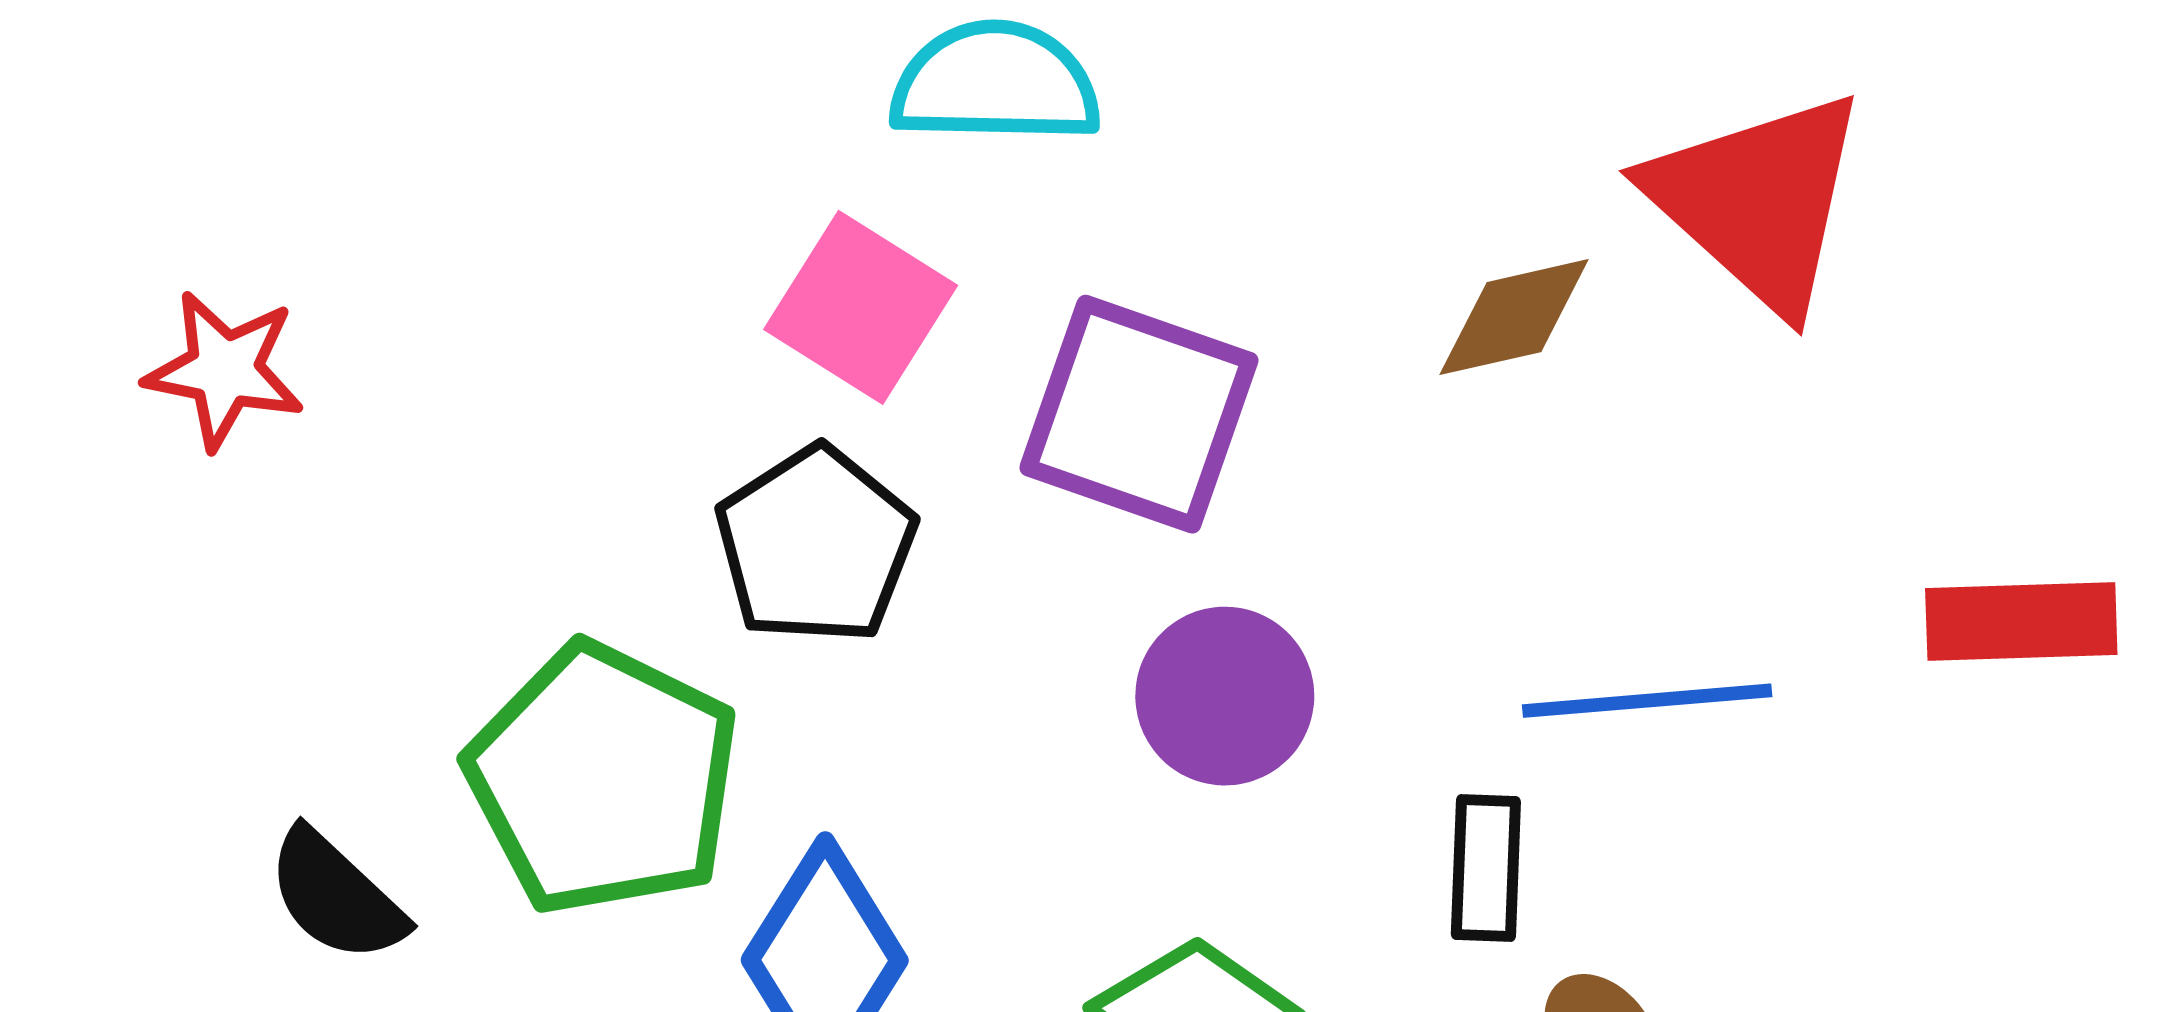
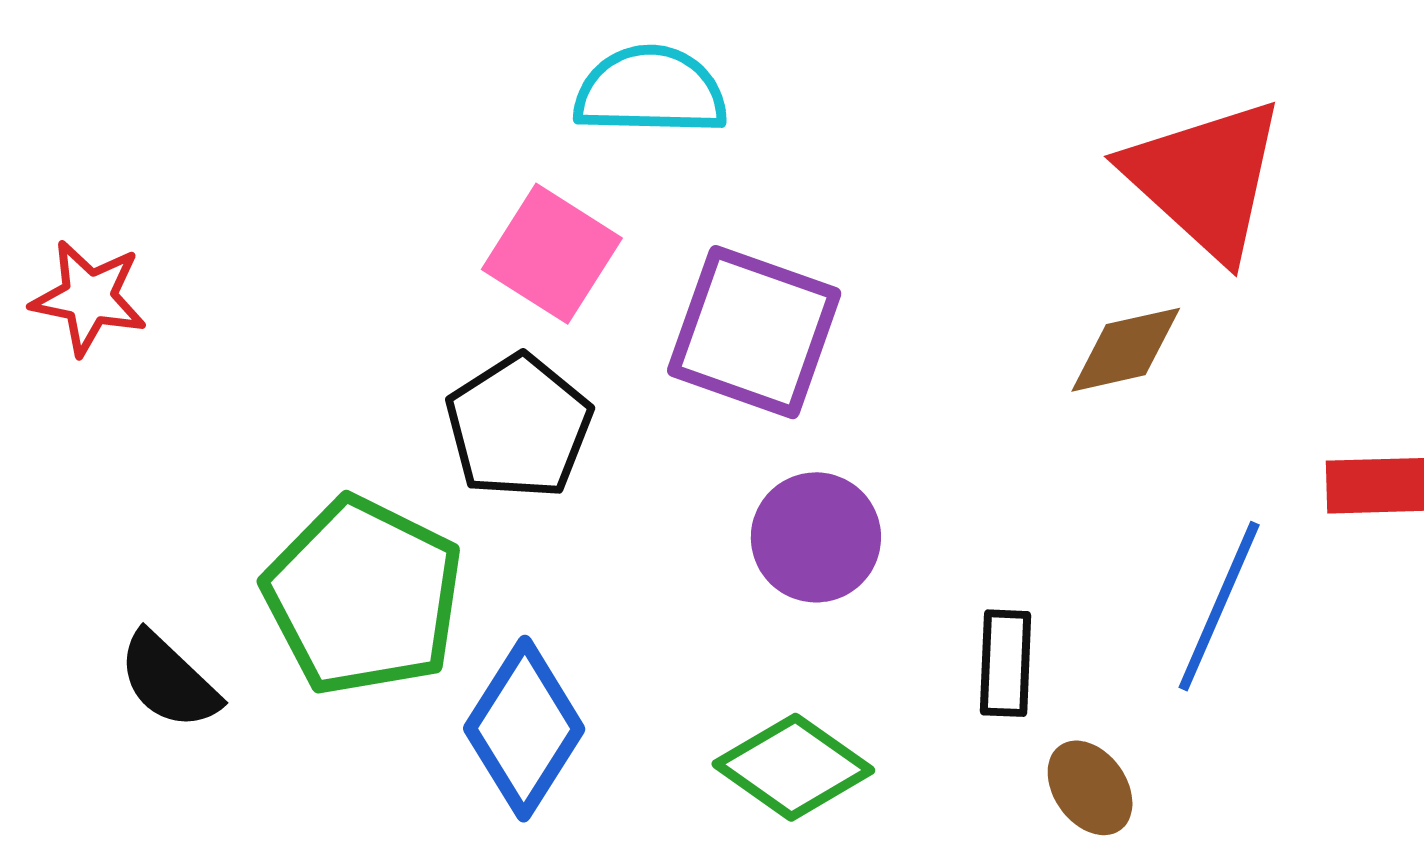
brown diamond: (1514, 317) -> (1126, 350), moved
blue line: (1647, 701) -> (1219, 606), moved, turned -62

